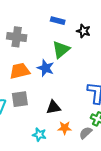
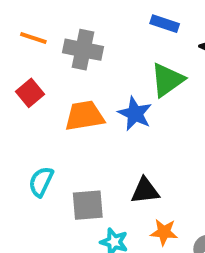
gray square: (20, 99) -> (88, 205), moved

